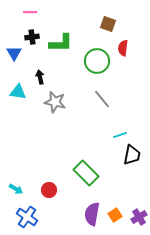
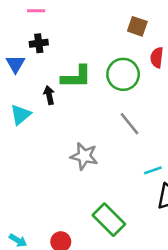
green L-shape: (61, 43) -> (76, 77), moved
cyan triangle: (18, 92) -> (21, 115), turned -48
gray star: (55, 102) -> (84, 156), moved

